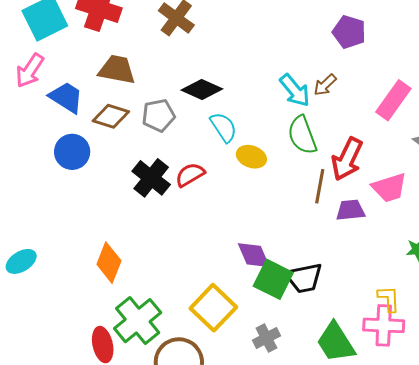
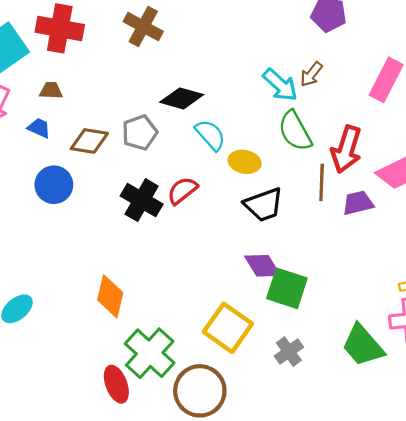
brown trapezoid: (117, 70) -> (51, 90), moved, size x0.6
blue trapezoid: (66, 97) -> (39, 128), size x0.6
black trapezoid: (304, 278) -> (264, 205), moved

